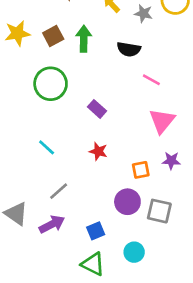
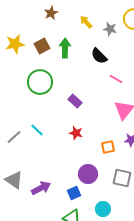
black semicircle: (129, 49) -> (99, 56), turned 36
gray line: (59, 191) -> (14, 137), moved
purple circle: (127, 202) -> (88, 174), moved

